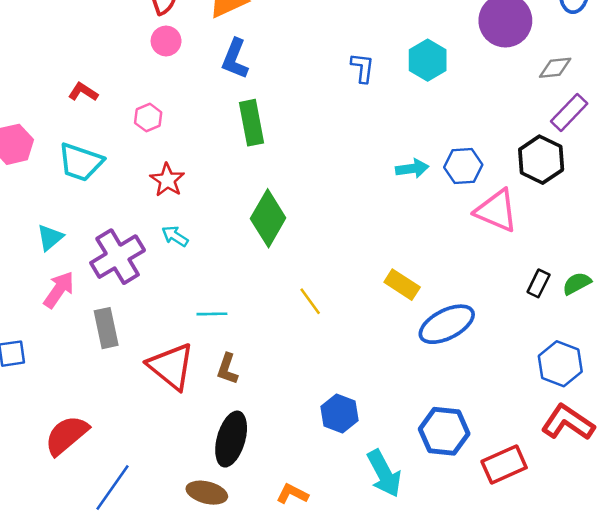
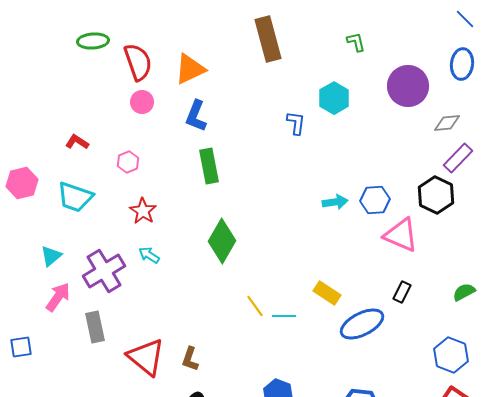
cyan hexagon: (428, 60) -> (334, 98), moved
black rectangle: (539, 283) -> (402, 292), moved
cyan line: (212, 314) -> (284, 316), moved

